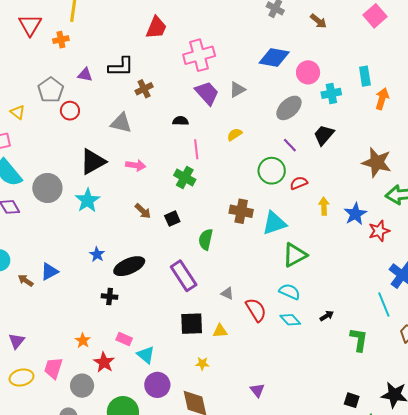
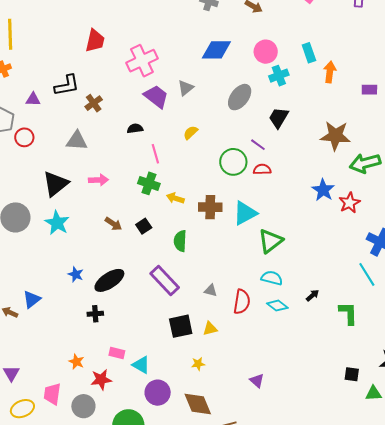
pink circle: (308, 72) -> (266, 52), moved
purple line: (290, 145) -> (258, 145), moved
red semicircle: (299, 183) -> (262, 169), turned 30
yellow arrow: (324, 206) -> (175, 198), moved, turned -60
red semicircle: (256, 310) -> (242, 302), turned 50
red star: (104, 362) -> (101, 380), turned -30

